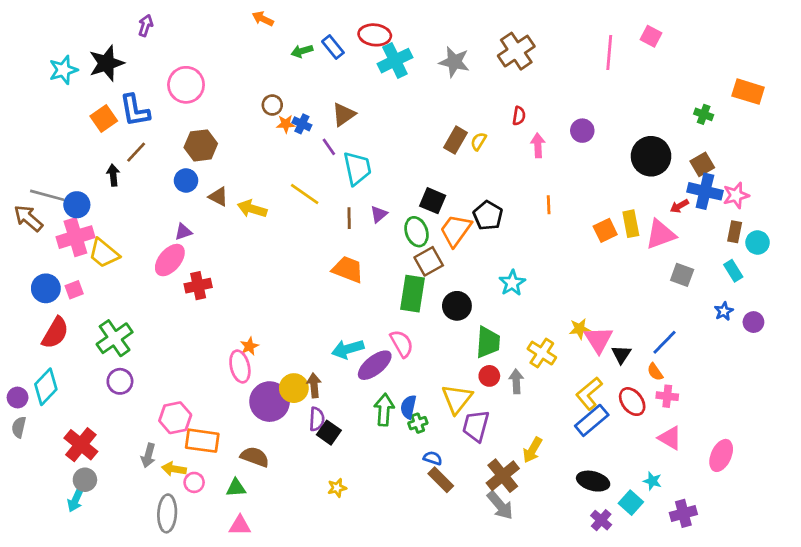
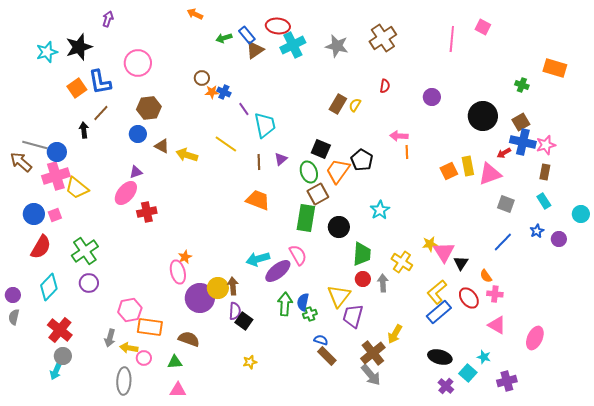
brown triangle: (344, 114) -> (255, 50), moved
pink arrow: (538, 145) -> (399, 136), moved, turned -84
cyan circle: (758, 242) -> (581, 214), moved
blue line: (665, 342) -> (503, 242), moved
cyan diamond: (46, 387) -> (49, 287), moved

